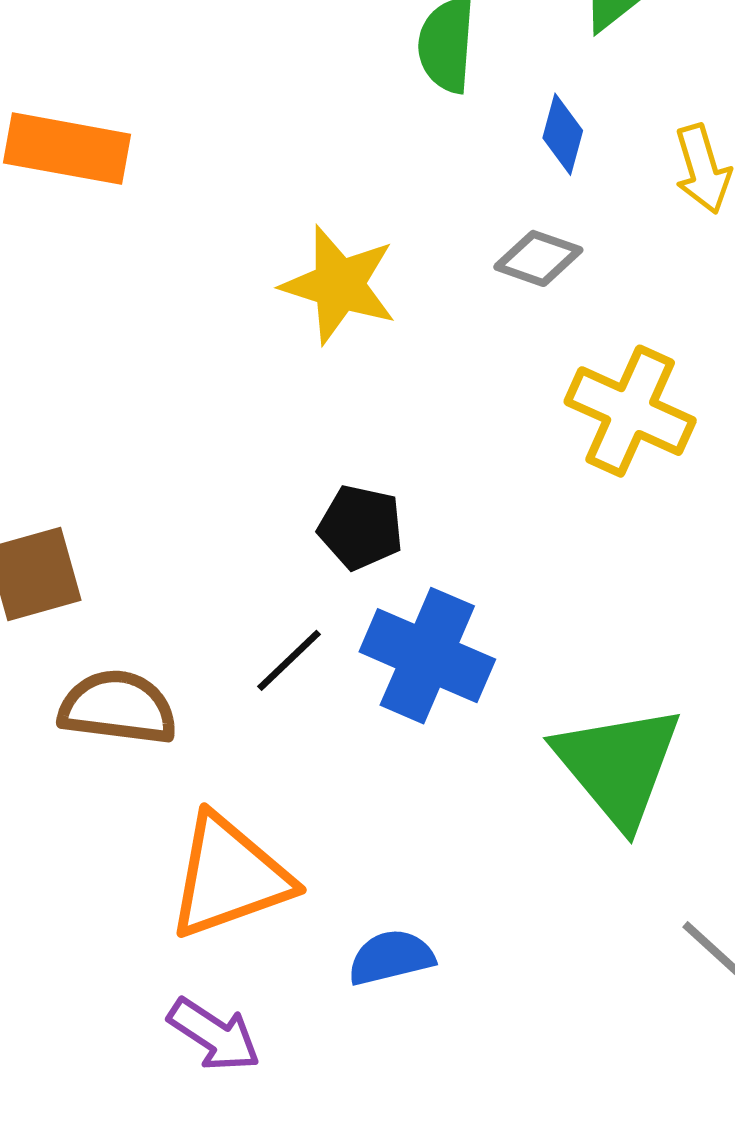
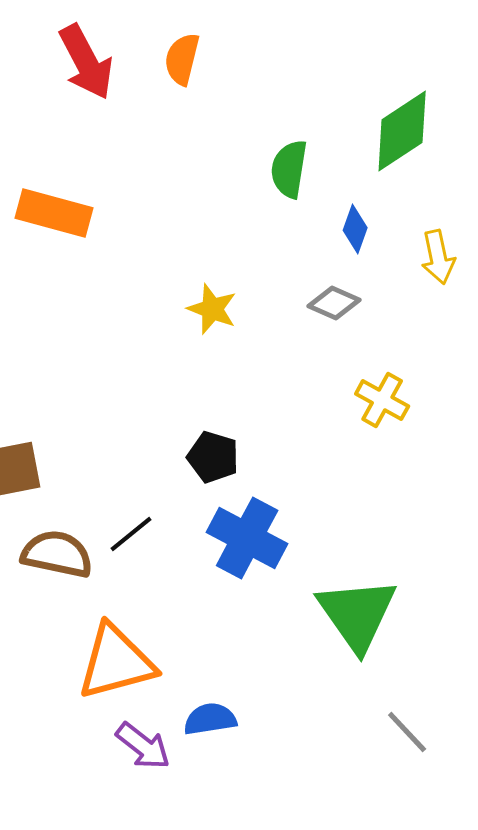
yellow star: (339, 285) -> (212, 309), size x0.7
yellow cross: (630, 411) -> (382, 400), size x0.7
black line: (289, 660) -> (131, 534), moved
purple arrow: (214, 1035) -> (143, 746), moved

